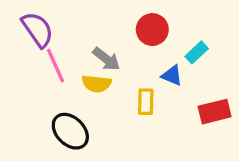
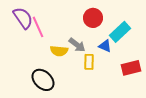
cyan rectangle: (197, 52) -> (120, 32), size x1.5
gray arrow: (106, 59) -> (77, 45), moved
pink line: (56, 66) -> (38, 27), moved

